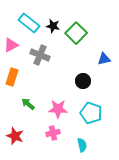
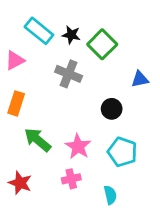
gray cross: (40, 55) -> (69, 74), moved
green arrow: (28, 104) -> (38, 140), size x1.5
pink star: (58, 109) -> (78, 147), turned 30

